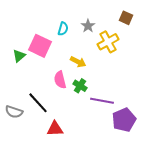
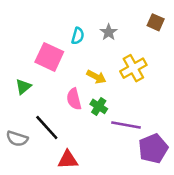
yellow cross: (108, 42) -> (133, 68), moved
green triangle: (19, 56) -> (23, 87), moved

